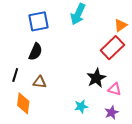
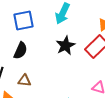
black star: (96, 78) -> (66, 46), moved

